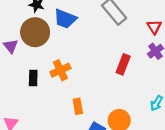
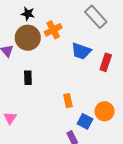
blue trapezoid: (65, 19) -> (81, 51), moved
orange cross: (60, 70) -> (53, 30), moved

